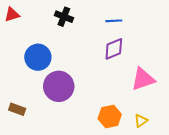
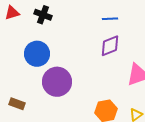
black cross: (64, 17) -> (43, 15), moved

